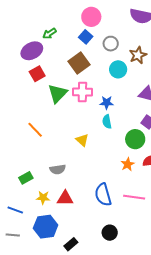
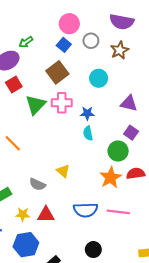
gray circle: (111, 44) -> (91, 41), moved
brown star: (138, 55) -> (120, 50), moved
yellow triangle: (82, 140) -> (63, 171), moved
orange star: (128, 164) -> (111, 178), size x1.5
gray semicircle: (58, 169) -> (37, 184), turned 35
blue semicircle: (103, 195) -> (86, 210), turned -75

